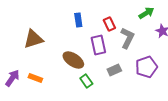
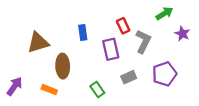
blue rectangle: (78, 20) -> (83, 32), moved
brown ellipse: (73, 60) -> (63, 66), moved, turned 55
orange rectangle: (35, 78) -> (49, 90), moved

